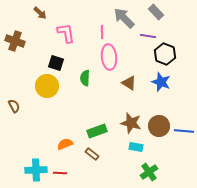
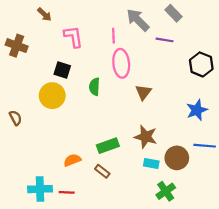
black hexagon: (165, 54) -> (201, 64), moved
blue star: (161, 82) -> (197, 110), moved, turned 30
brown triangle: (129, 83) -> (143, 92), turned 35
brown circle: (159, 126) -> (177, 158), moved

